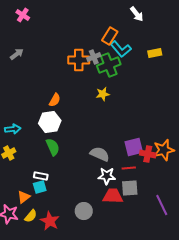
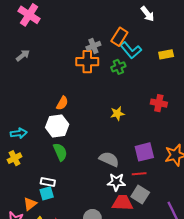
pink cross: (23, 15) -> (29, 15), size x1.5
gray cross: (94, 57) -> (93, 46), moved
green cross: (109, 65) -> (118, 67), size x0.6
yellow star: (103, 94) -> (117, 113), moved
red cross: (148, 154) -> (159, 103), moved
gray square: (130, 188) -> (140, 194), turned 36

